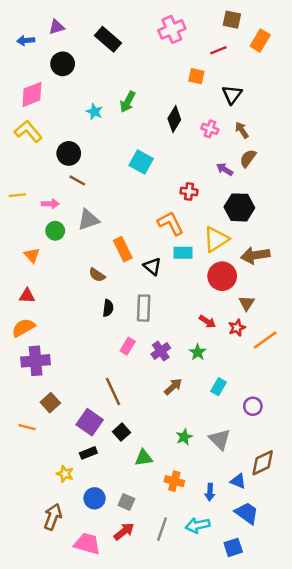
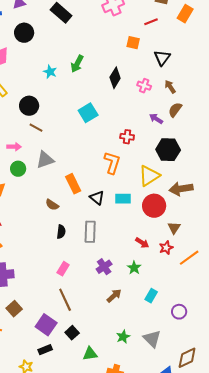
cyan square: (141, 162) -> (88, 113), turned 30
orange L-shape: (171, 223) -> (112, 163), turned 45
cyan rectangle: (183, 253) -> (123, 199), moved
pink rectangle: (128, 346) -> (63, 269), moved

